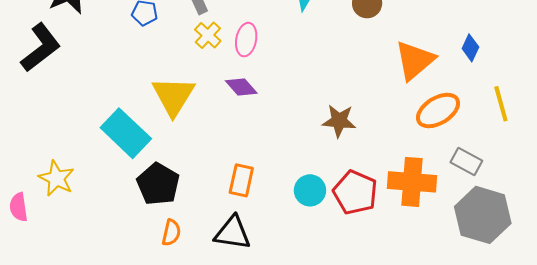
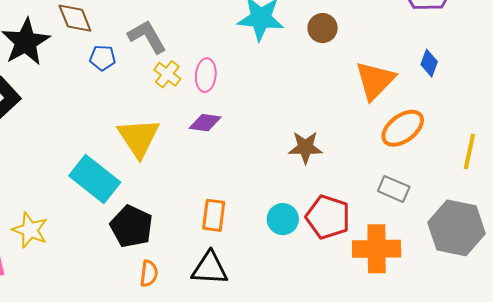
purple diamond: (241, 87) -> (205, 123), turned -36
yellow line: (501, 104) -> (469, 151), moved, turned 33
gray rectangle: (466, 161) -> (394, 189), moved
orange cross: (412, 182) -> (377, 249), moved

